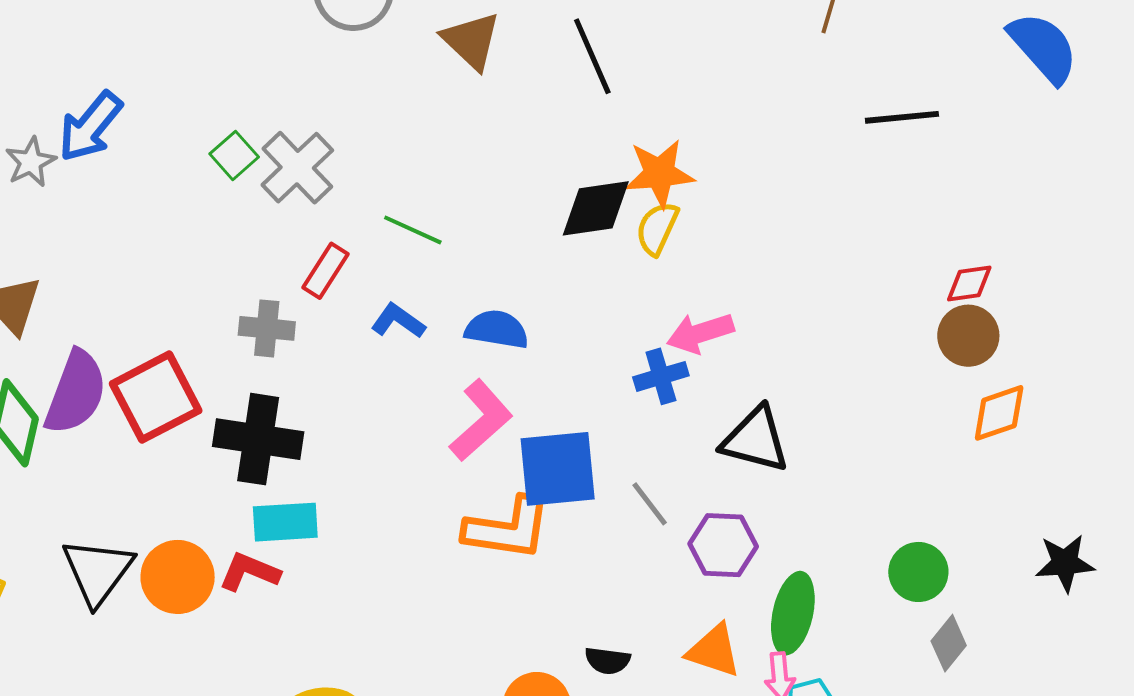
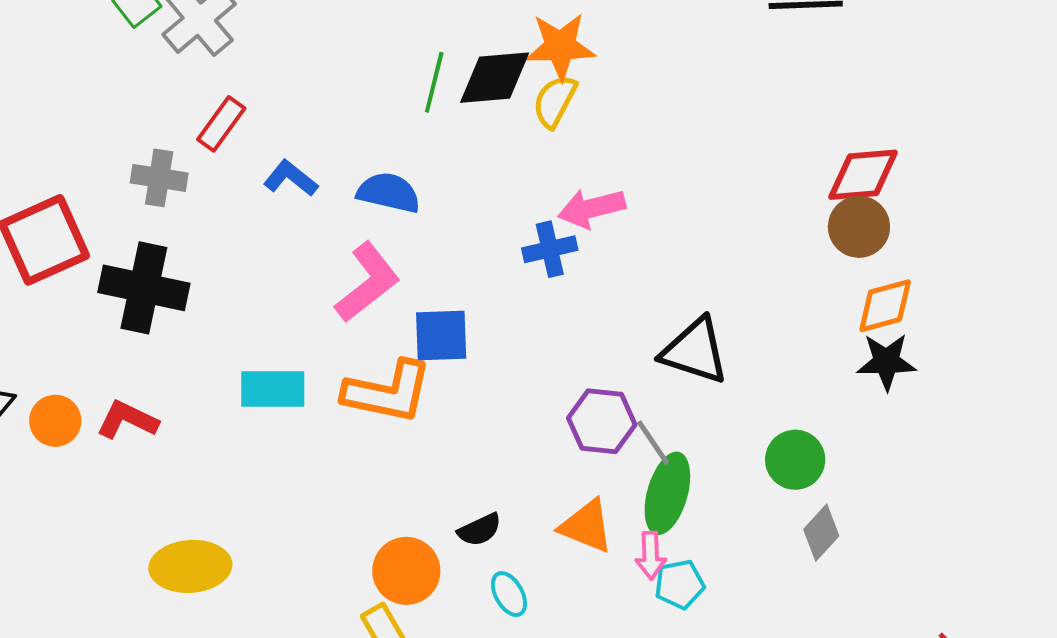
green line: (413, 230) -> (434, 82), moved, turned 76
red diamond: (969, 284) -> (863, 175), size x1.5
black triangle: (755, 440) -> (695, 351), moved
blue square: (558, 469) -> (441, 335), size x0.7
gray line: (650, 504) -> (653, 443), moved
cyan rectangle: (285, 522) -> (273, 389), moved
black star: (1065, 563) -> (886, 362), moved
orange circle: (178, 577) -> (55, 421), size x0.7
black semicircle: (607, 661) -> (480, 530), turned -36

